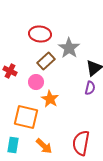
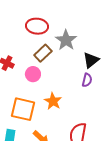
orange star: (50, 99) -> (53, 101), moved

